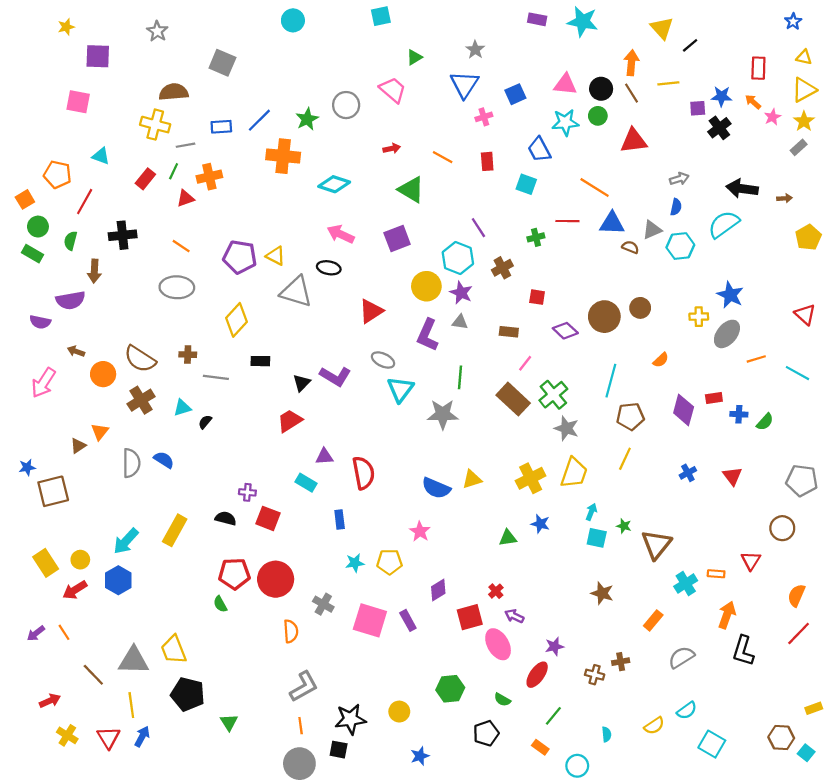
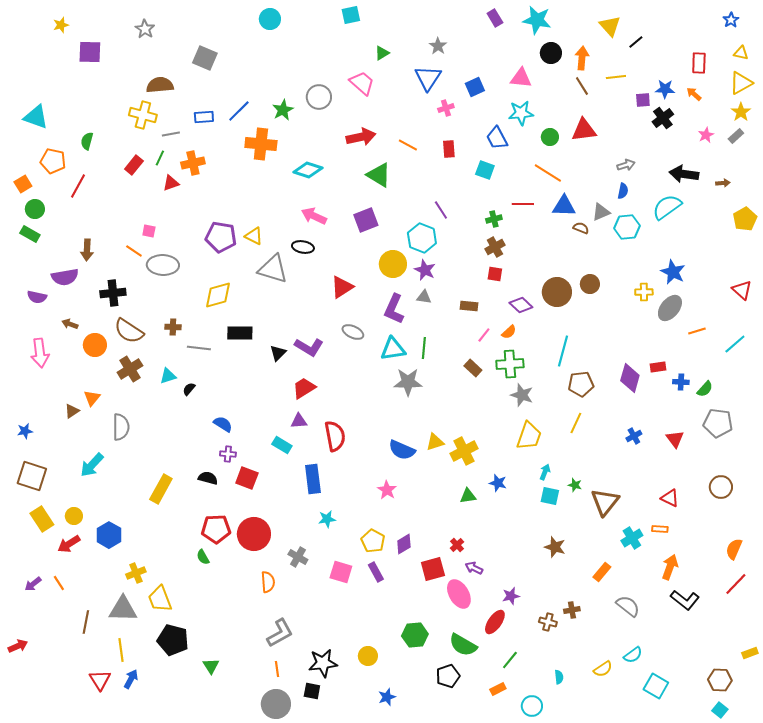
purple rectangle: (537, 19) -> (495, 18), turned 48
black circle: (601, 89) -> (551, 53), moved
pink square: (78, 102) -> (149, 231), moved, size x0.6
green circle: (598, 116) -> (550, 137), moved
pink star: (773, 117) -> (706, 135), moved
red arrow: (392, 148) -> (361, 137), size x1.8
cyan triangle: (101, 156) -> (36, 117), moved, size x1.5
black cross: (123, 235) -> (113, 293), moved
green semicircle: (71, 241) -> (87, 141), moved
orange line: (181, 246) -> (134, 251), moved
brown cross: (502, 268) -> (495, 247), moved
yellow diamond: (237, 320) -> (218, 295), turned 32
orange semicircle: (661, 360) -> (509, 332), moved
black rectangle: (260, 361) -> (240, 333), size x1.4
cyan line: (797, 373) -> (735, 344), turned -70
pink arrow: (43, 383) -> (40, 353), turned -40
cyan triangle: (400, 389) -> (393, 349), moved, turned 44
green cross: (553, 395) -> (510, 364), turned 36
brown rectangle: (513, 399) -> (473, 368), size x0.6
red trapezoid: (290, 421) -> (304, 388), moved
blue semicircle: (164, 460) -> (223, 424), moved
yellow cross: (531, 478) -> (464, 451), moved
gray pentagon: (802, 480) -> (718, 423), moved
brown square: (53, 491) -> (32, 476), moved, turned 32
blue rectangle: (340, 519) -> (313, 479), size x1.6
cyan arrow: (126, 541) -> (92, 465), moved
red triangle: (751, 561) -> (670, 498), moved, turned -36
yellow pentagon: (390, 562) -> (373, 541), moved, turned 30
pink square: (370, 620) -> (341, 572), size x0.7
black L-shape: (743, 651) -> (685, 600), turned -68
gray semicircle: (681, 657) -> (628, 606), turned 70
brown line: (93, 675) -> (86, 622), turned 55
green semicircle: (502, 700) -> (463, 645), size x1.8
red arrow: (50, 701) -> (18, 646), moved
yellow cross: (67, 735) -> (136, 573), moved, turned 36
orange rectangle: (540, 747) -> (498, 689), turned -63
cyan square: (806, 753) -> (720, 710), moved

